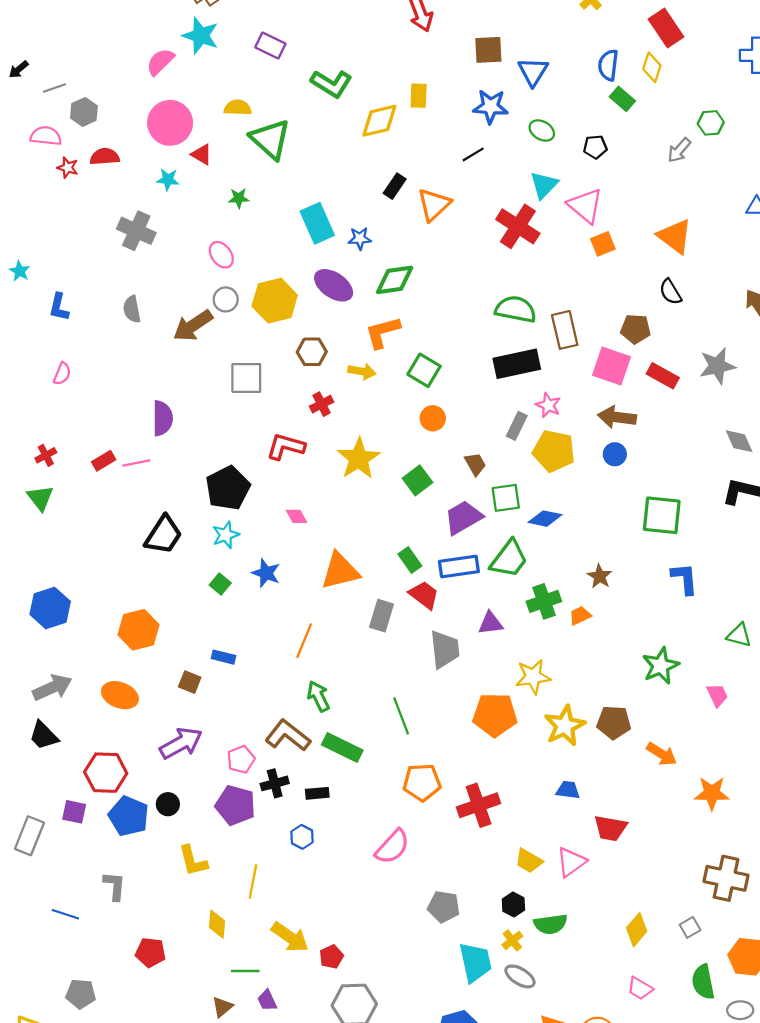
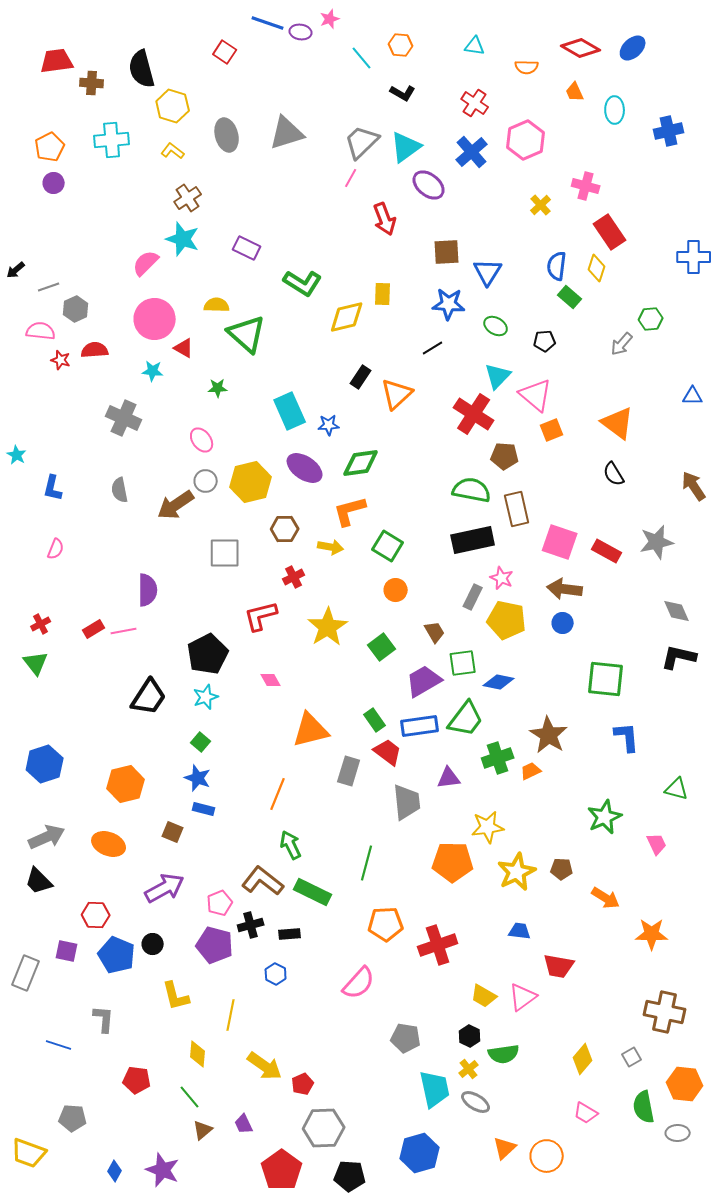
brown pentagon: (636, 329) -> (505, 456), moved
red L-shape: (286, 447) -> (261, 616), turned -30
blue star: (266, 573) -> (198, 778), moved
brown star: (600, 576) -> (549, 735), size x1.6
green line: (401, 716) -> (367, 863), turned 36
brown pentagon: (614, 722) -> (562, 869), size x0.7
red hexagon: (106, 773) -> (96, 915), size x0.7
green line: (245, 971) -> (190, 1097), moved, turned 50

